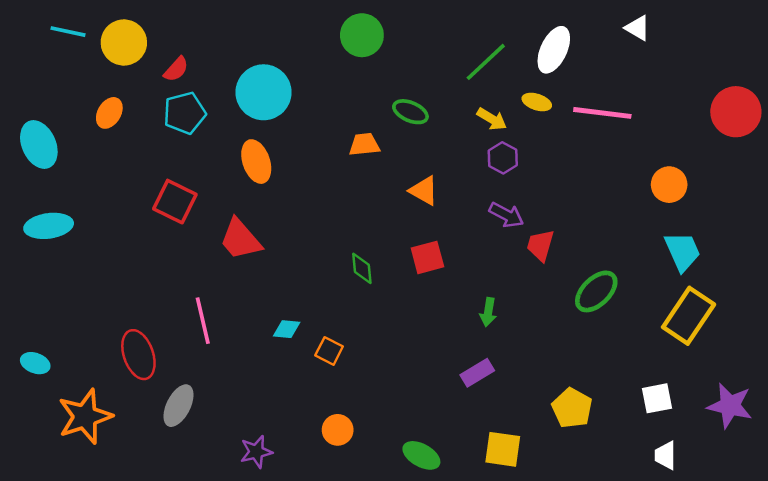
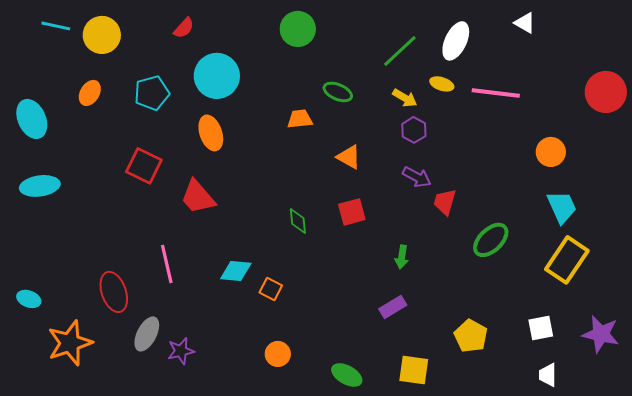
red semicircle: (176, 69) -> (184, 28), moved
cyan diamond: (287, 329) -> (236, 271), size x1.4
purple star: (256, 452) -> (181, 351), moved

